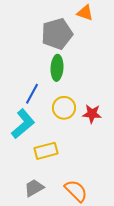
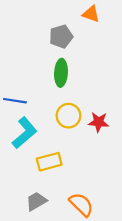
gray pentagon: (57, 34) -> (61, 36), size x0.7
blue line: (32, 94) -> (15, 101), moved, turned 70

